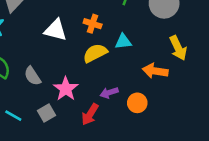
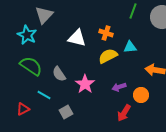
gray square: (47, 113) -> (66, 112), moved
red arrow: (90, 114) -> (124, 113), moved
cyan line: (13, 116) -> (44, 95), moved

